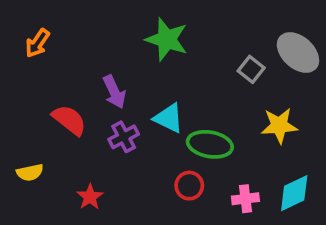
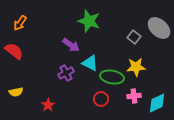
purple arrow: (114, 92) -> (71, 45), moved, turned -30
red semicircle: (69, 120) -> (14, 51), moved
yellow star: (279, 126) -> (136, 67), moved
pink cross: (245, 199) -> (134, 96), moved

